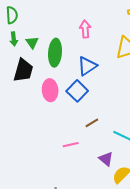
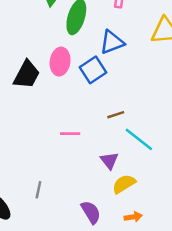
black trapezoid: (23, 70) -> (27, 75), moved
brown line: (92, 123) -> (116, 115), moved

